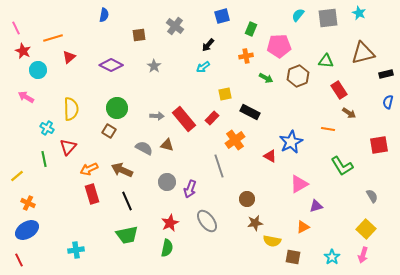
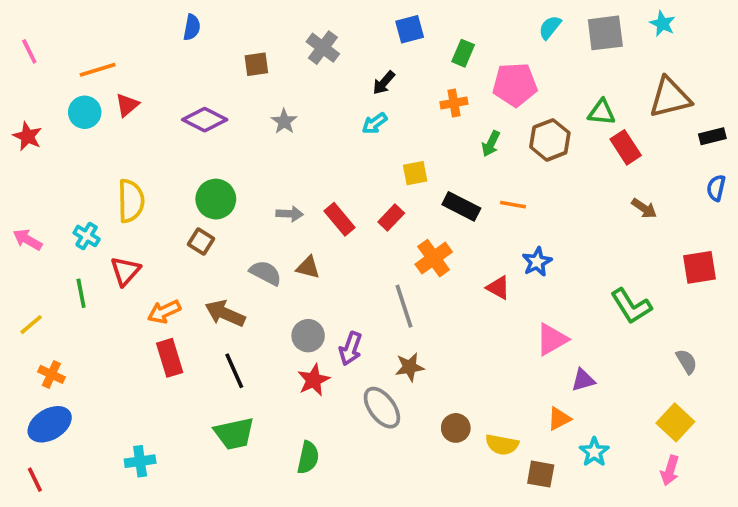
red star: (23, 51) -> (27, 136), moved
cyan circle: (38, 70) -> (85, 112), moved
green arrow: (266, 78) -> (491, 144), turned 88
red rectangle: (339, 90) -> (626, 147), moved
pink arrow: (26, 97) -> (27, 240), moved
red rectangle: (184, 119) -> (339, 219), size x0.7
orange line: (328, 129) -> (513, 205), moved
blue star: (291, 142) -> (537, 262), size x0.7
brown circle: (247, 199) -> (456, 428), moved
red star: (170, 223) -> (314, 380), moved
brown star: (255, 223) -> (410, 367), moved
cyan star: (332, 257) -> (594, 452), moved

